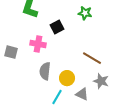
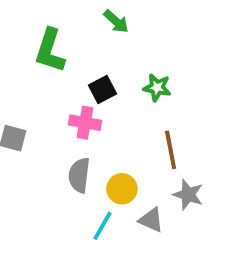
green star: (85, 13) -> (157, 88), moved
pink cross: (38, 44) -> (85, 123), moved
brown line: (92, 58) -> (171, 150), turned 48

